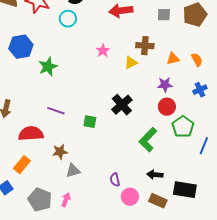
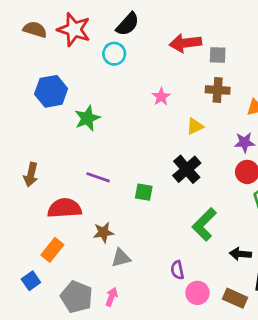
gray square: (164, 15) -> (218, 55), moved
yellow triangle: (131, 63) -> (195, 126), moved
green L-shape: (148, 140) -> (204, 224), moved
black arrow: (155, 175) -> (240, 254), moved

